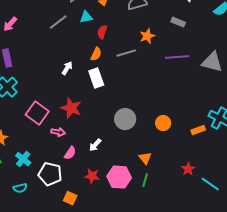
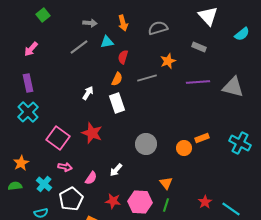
orange rectangle: (198, 130) -> (202, 138), moved
pink arrow: (58, 132) -> (65, 167), moved
red star: (188, 169) -> (205, 202), moved
white pentagon: (50, 174) -> (71, 199), turned 30

